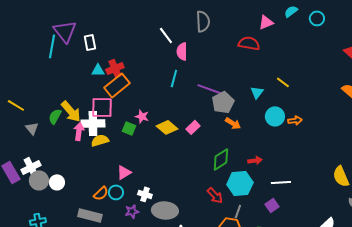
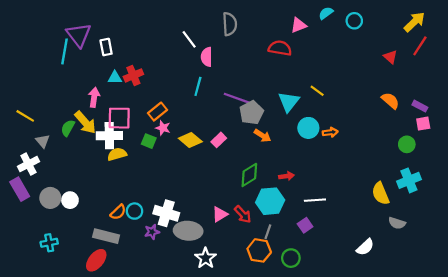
orange rectangle: (117, 85) -> (157, 112), moved, size x0.7
cyan triangle: (257, 92) -> (289, 102), size x1.5
pink arrow: (79, 131) -> (94, 97), moved
white cross: (31, 167) -> (28, 164), moved
pink triangle: (124, 172) -> (220, 214), moved
white cross: (145, 194) -> (166, 213), size x1.6

